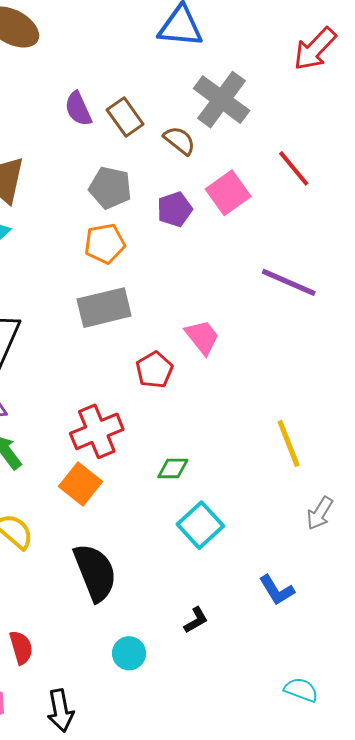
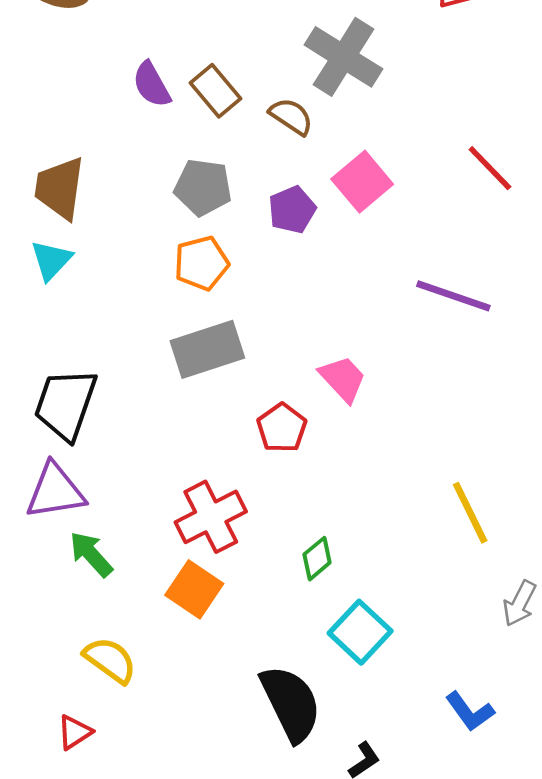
red line: (294, 168) -> (490, 168), moved
green diamond: (173, 468) -> (317, 559), turned -36
black semicircle: (95, 572) -> (291, 703), moved

